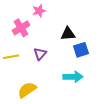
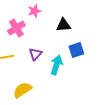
black triangle: (68, 34) -> (63, 25), moved
cyan arrow: (73, 77) -> (56, 65), moved, turned -72

